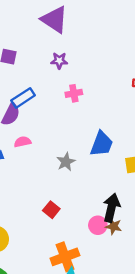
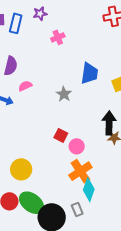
blue rectangle: (23, 98) -> (16, 23), moved, turned -30
pink circle: (98, 225) -> (77, 146), moved

